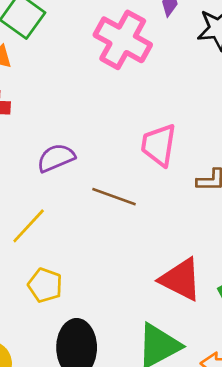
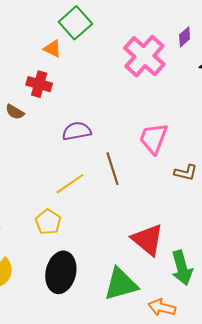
brown line: (114, 197) -> (113, 169), turned 40
yellow line: (29, 226) -> (70, 184), moved

